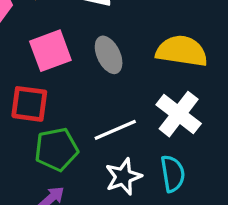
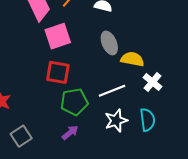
pink square: (50, 51) -> (58, 36), moved
yellow semicircle: (182, 51) -> (132, 59), moved, size x0.7
white cross: (179, 114) -> (152, 82), size x0.7

